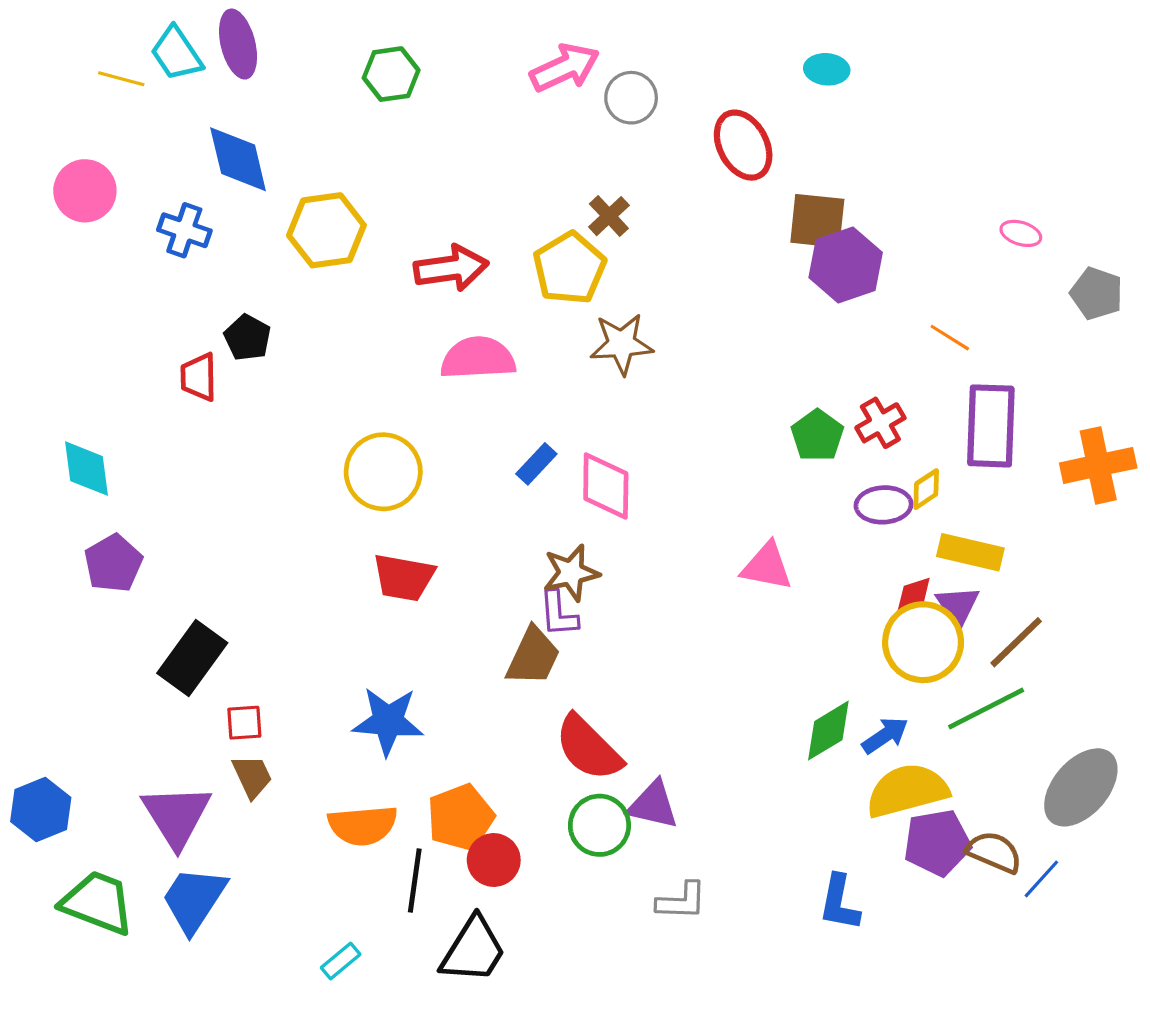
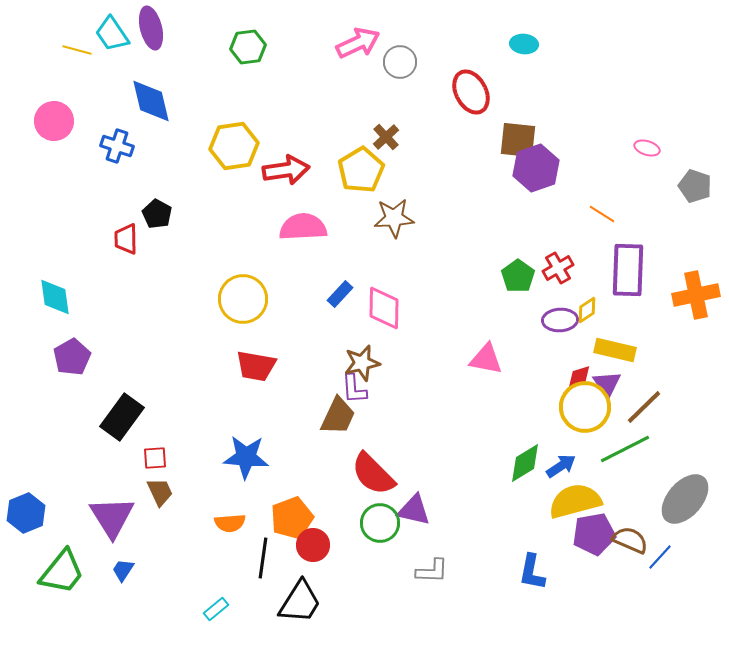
yellow hexagon: (326, 230) -> (234, 146), moved
orange semicircle: (363, 825) -> (230, 523), size x0.7
blue trapezoid: (194, 899) -> (123, 570), size x0.5
green trapezoid: (98, 903) -> (62, 572), turned 108

